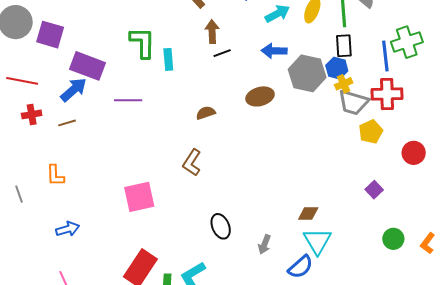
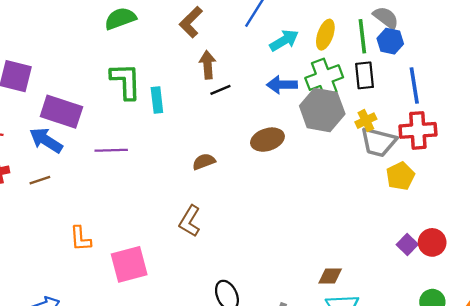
green cross: (407, 42) -> (324, 78), moved
blue hexagon: (337, 68) -> (390, 41), moved
blue arrow: (74, 90) -> (46, 140), turned -104
red circle: (414, 153) -> (432, 242), moved
orange L-shape: (55, 175) -> (80, 239), moved

